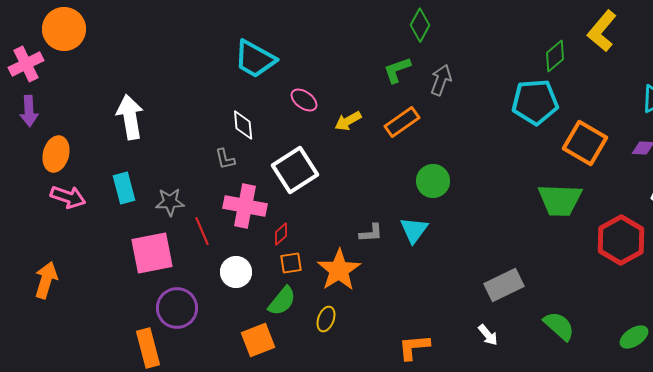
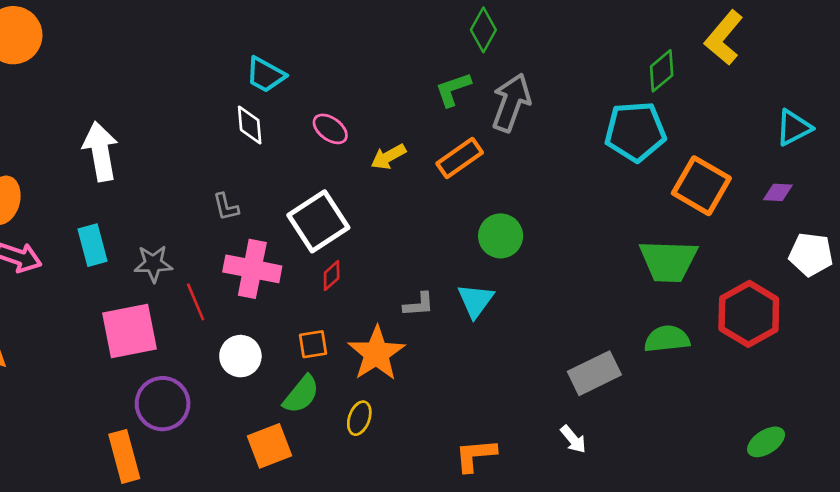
cyan trapezoid: (255, 59) -> (266, 75), size x0.7
gray arrow: (441, 80) -> (511, 103), size x1.4
white diamond: (243, 125) -> (250, 125), moved
red diamond: (281, 234) -> (332, 276), moved
green semicircle: (559, 326) -> (667, 339), moved, turned -48

